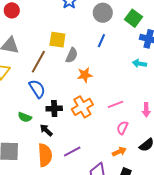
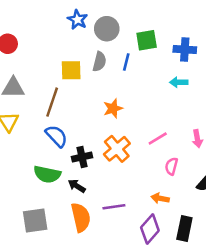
gray circle: (103, 13) -> (107, 29), moved
green square: (134, 18) -> (147, 40), moved, turned -36
gray semicircle: (72, 55) -> (99, 62), moved
green semicircle: (25, 117) -> (47, 174), size x1.5
purple line: (72, 151) -> (114, 207), turned 30
orange arrow: (119, 152) -> (160, 198), moved, turned -136

